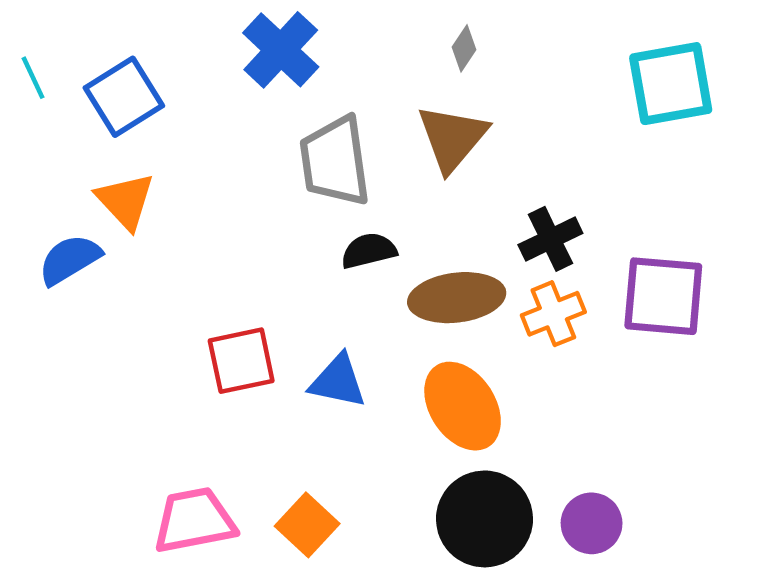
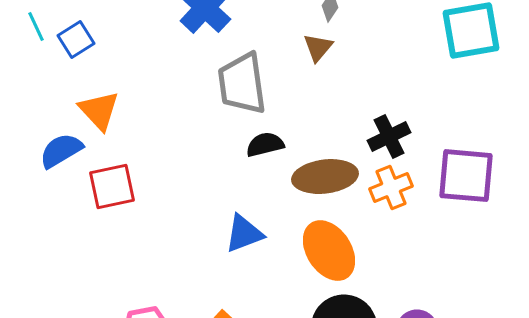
blue square: (124, 97) -> (76, 40), moved, size x0.7
brown triangle: (452, 138) -> (318, 48), moved, size x0.6
red square: (241, 361) -> (112, 187), moved
blue triangle: (338, 381) -> (244, 234), turned -33

